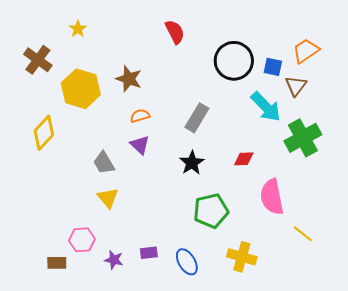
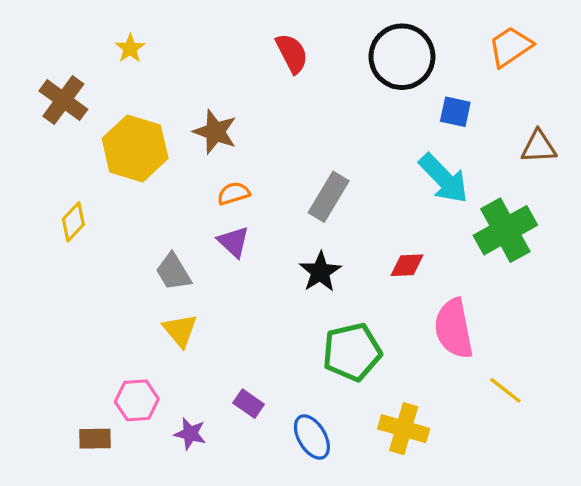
orange trapezoid: (306, 51) -> (510, 47), moved
black circle: (234, 61) -> (402, 57), moved
brown triangle: (296, 86) -> (539, 147), moved, turned 50
yellow diamond: (44, 133) -> (73, 222), size x0.7
purple rectangle: (149, 253) -> (249, 404), moved, turned 42

